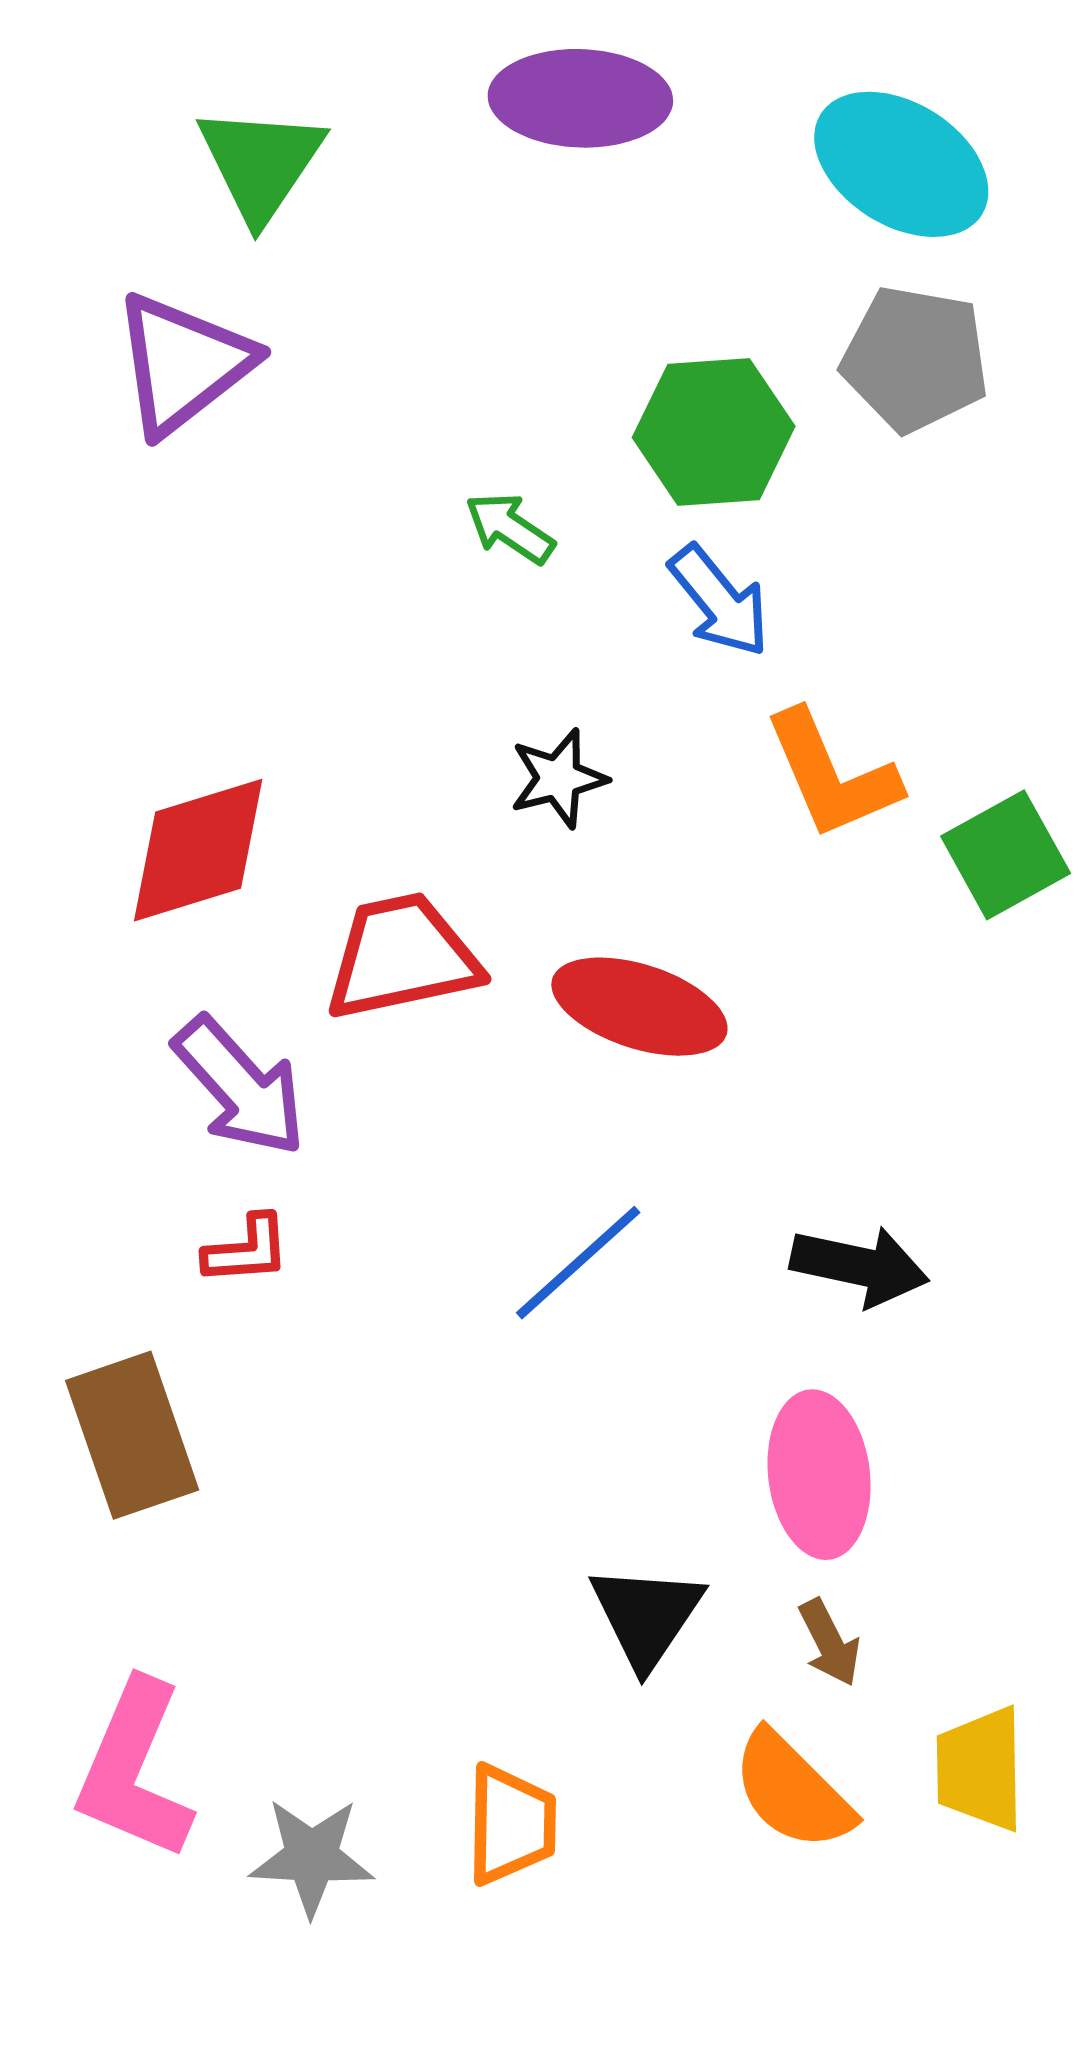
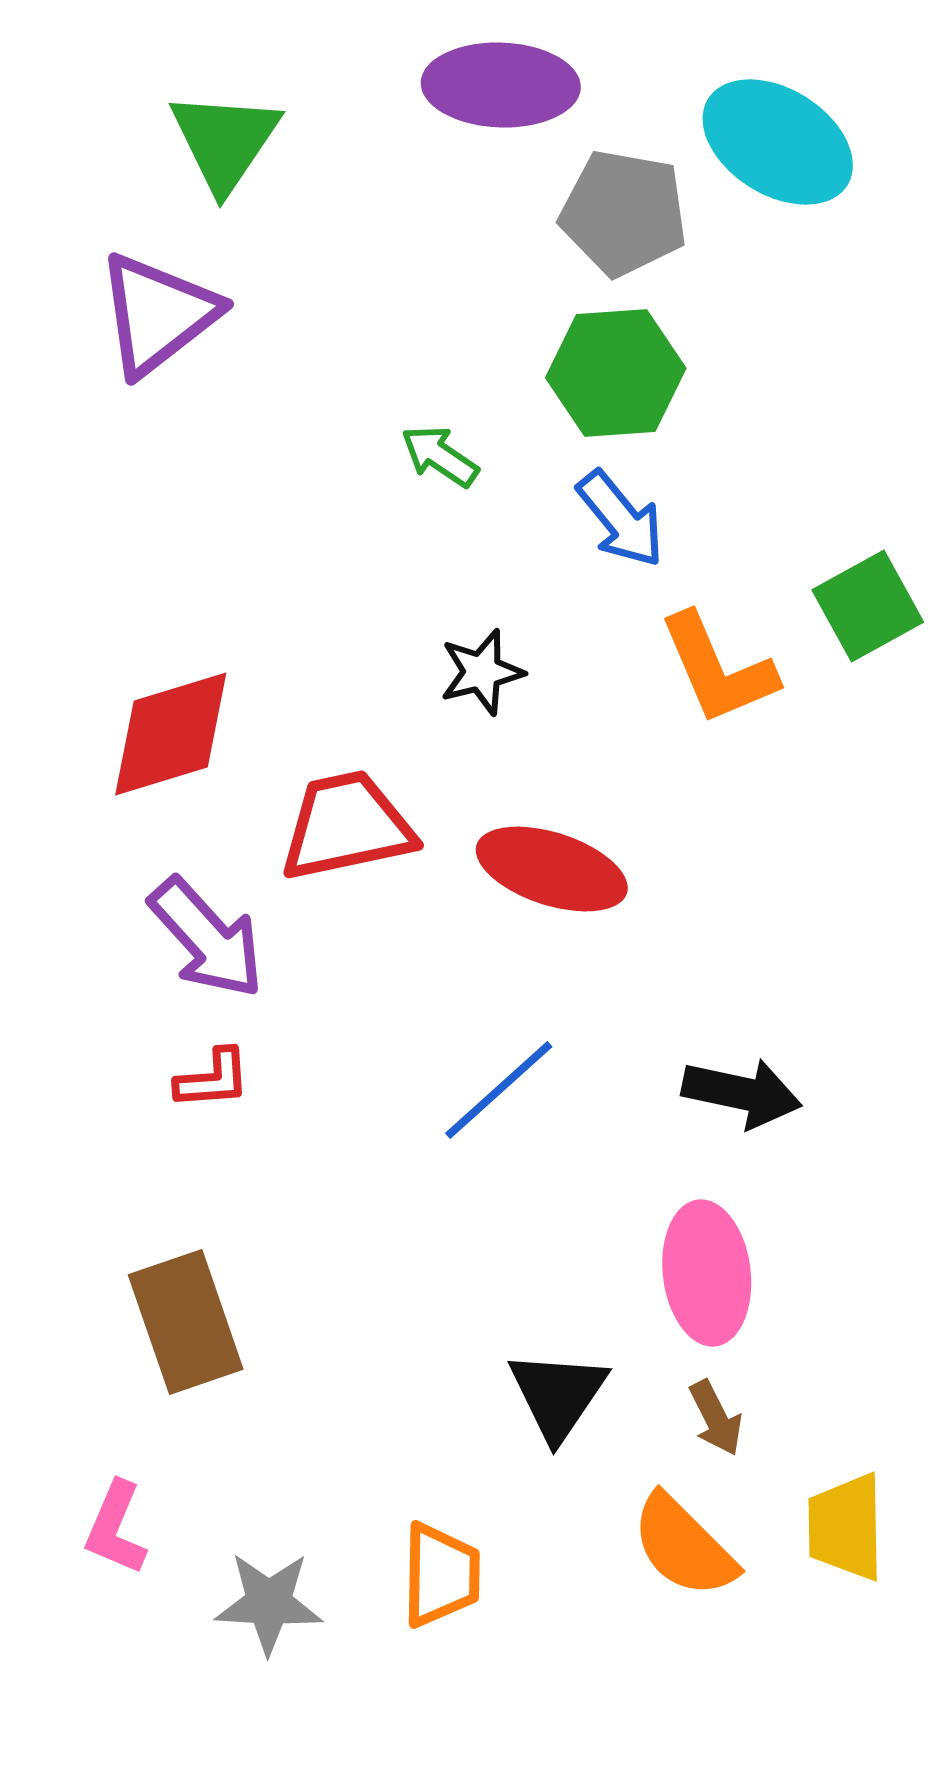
gray pentagon: (915, 359) -> (624, 213), moved
green square: (1006, 855) -> (868, 606), moved
brown rectangle: (132, 1435) -> (186, 1322), moved
pink L-shape: (134, 1770) -> (116, 1528), size x0.6

